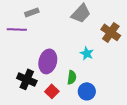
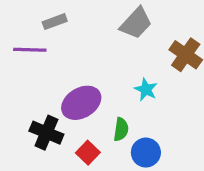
purple ellipse: (48, 61) -> (81, 103), turned 45

